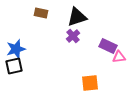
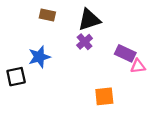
blue star: (16, 49) -> (39, 57), moved

